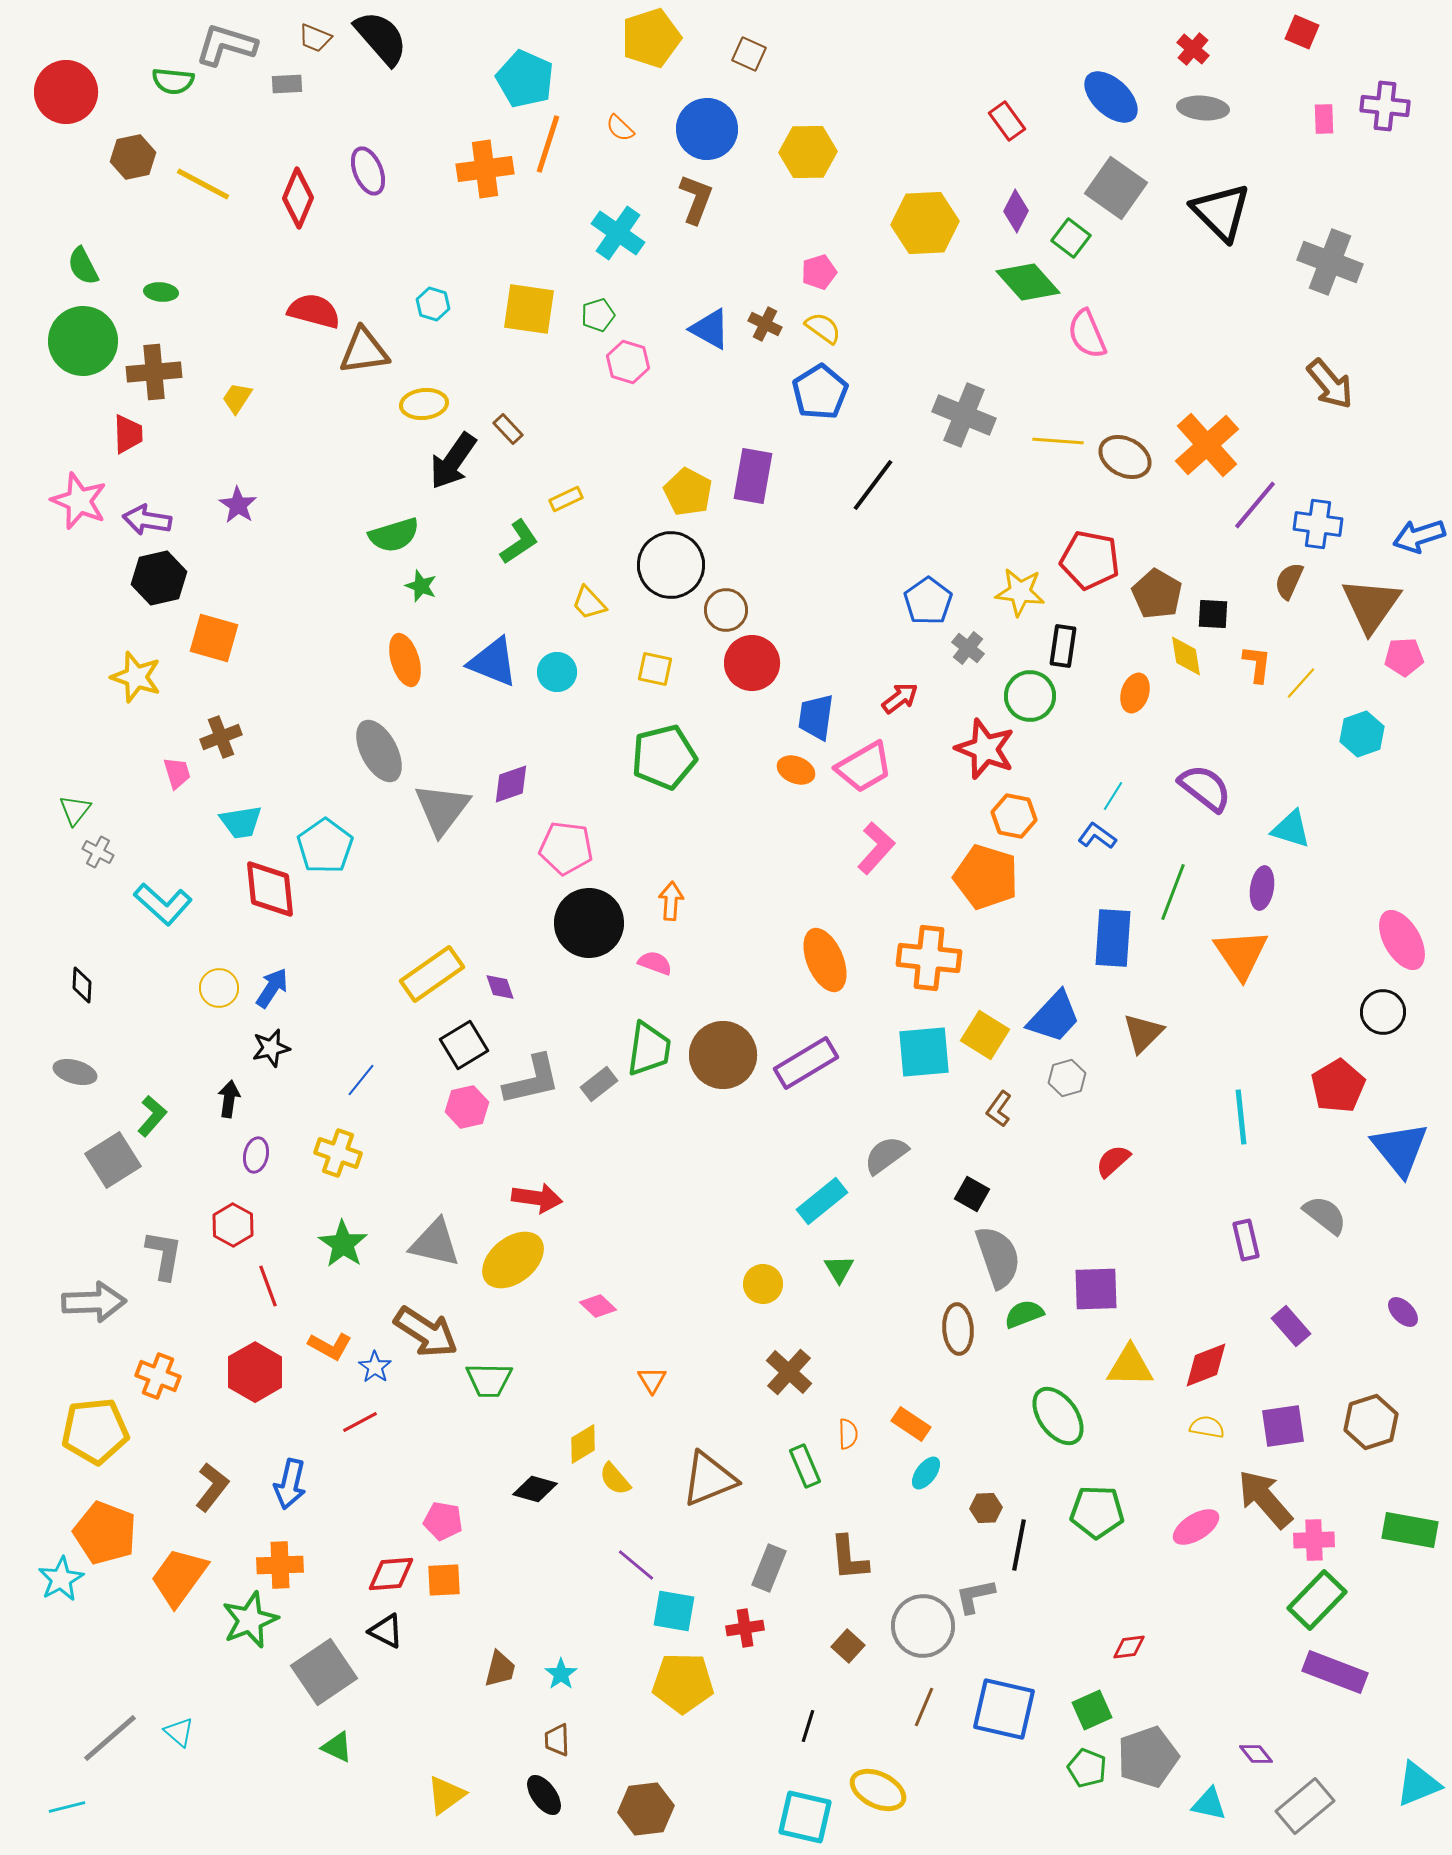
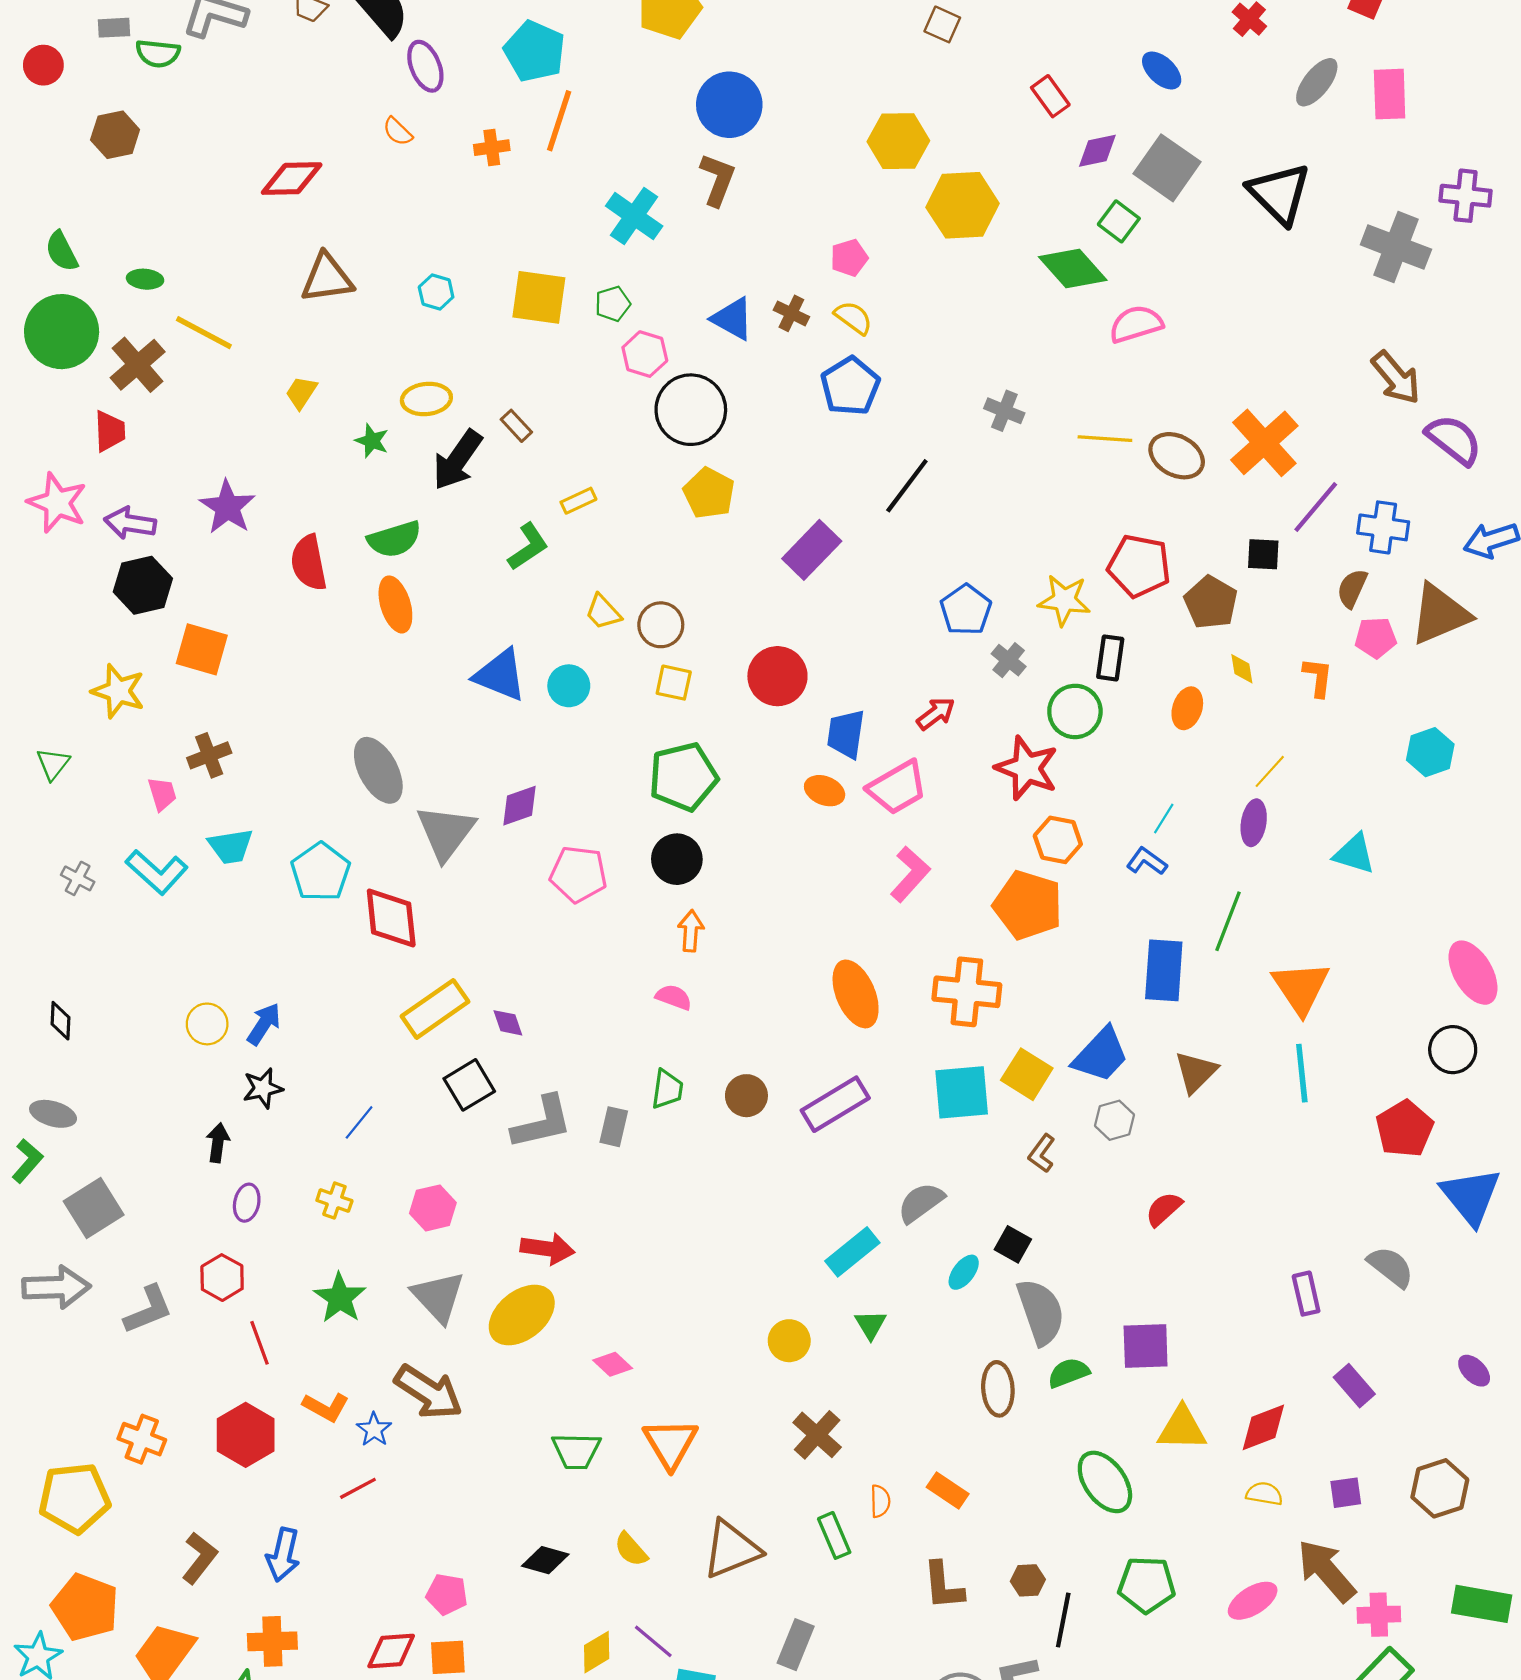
brown square: (749, 54) -> (942, 24), moved
gray rectangle: (287, 84) -> (114, 28), moved
red circle: (66, 92) -> (43, 65), size x0.6
blue ellipse: (1111, 97) -> (1162, 70), size x0.7
purple cross: (1385, 106) -> (1466, 196), moved
gray ellipse: (1203, 108) -> (1317, 82), moved, turned -57
pink rectangle: (1324, 119) -> (1390, 94), size x1.6
orange semicircle: (620, 128) -> (398, 131), moved
yellow hexagon: (808, 152) -> (898, 141), moved
orange cross: (485, 169) -> (492, 148), size x0.6
purple ellipse: (368, 171) -> (425, 66), moved
yellow line: (203, 184) -> (204, 333), moved
red diamond: (298, 198) -> (292, 179), turned 66
purple diamond: (1016, 211) -> (1097, 151), moved, turned 51
red semicircle: (314, 311) -> (309, 563), moved, turned -116
pink semicircle: (1087, 334) -> (1136, 324), turned 96
brown triangle: (364, 351) -> (327, 278), moved
brown cross: (154, 372) -> (138, 365), turned -36
yellow trapezoid: (237, 398) -> (301, 393), moved
gray cross: (964, 415) -> (1004, 411), size x0.6
purple rectangle: (753, 476) -> (812, 550), moved, turned 34
purple star: (238, 505) -> (227, 507), size x1.4
black circle: (671, 565) -> (691, 410), moved
green star: (421, 586) -> (372, 441), moved
brown triangle: (1371, 605) -> (1440, 614), turned 32
brown circle: (726, 610) -> (661, 625), moved
black square: (1213, 614) -> (1263, 554), moved
yellow diamond: (1186, 656) -> (1242, 669), size x0.7
pink pentagon: (1404, 657) -> (1376, 638), moved
orange ellipse: (405, 660) -> (395, 604), moved
yellow line: (1301, 683) -> (1270, 771), moved
purple semicircle: (1205, 788) -> (1454, 440), moved
green triangle: (75, 810) -> (53, 764), moved
purple ellipse: (1262, 888) -> (1254, 823), moved
red diamond: (270, 889) -> (391, 918), moved
cyan L-shape: (163, 904) -> (157, 872), moved
black circle: (589, 923) -> (677, 859), moved, size x0.7
green trapezoid: (649, 1049) -> (667, 1089), size x0.7
brown circle: (723, 1055) -> (746, 1096), size x0.6
gray rectangle: (599, 1084) -> (614, 1127), turned -39
pink hexagon: (467, 1107) -> (433, 1208), moved
green L-shape: (152, 1116) -> (27, 1161), moved
cyan line: (1241, 1117) -> (1302, 1073), moved
yellow cross: (338, 1153) -> (334, 1201), size x0.7
gray triangle: (435, 1243) -> (438, 1297), turned 34
gray L-shape: (164, 1255) -> (148, 1310), turned 58
gray arrow: (94, 1302) -> (56, 1287), moved
green trapezoid: (489, 1380) -> (576, 1451), moved
orange triangle: (652, 1380) -> (670, 1443), size x1.8
purple square: (1283, 1426) -> (1346, 1493), size x0.7
yellow diamond: (583, 1444) -> (597, 1652), moved
cyan ellipse: (926, 1473) -> (964, 1272), moved
brown L-shape: (849, 1558) -> (943, 1586), moved

